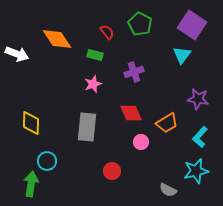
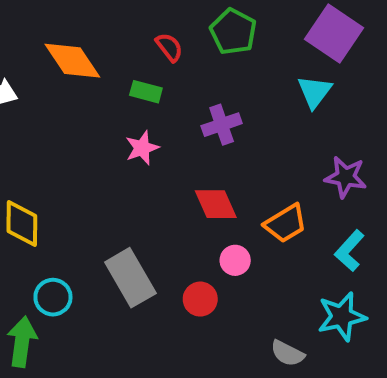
gray rectangle: (87, 127) -> (130, 278), moved, turned -36
red circle: (112, 171) -> (200, 299), moved

